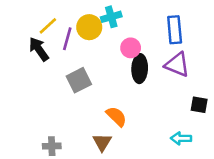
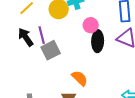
purple line: (67, 39) -> (42, 35), moved, turned -30
black arrow: (39, 49) -> (26, 37), moved

